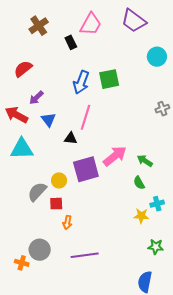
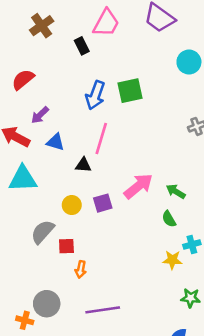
blue triangle: (48, 120) -> (55, 142), turned -35
purple square: (86, 169) -> (103, 203), size x0.6
yellow circle: (59, 180) -> (72, 205), moved

